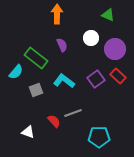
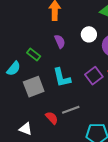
green rectangle: (36, 58) -> (34, 55), size x0.6
cyan L-shape: (64, 81) -> (62, 78), turned -140
gray square: (36, 90) -> (34, 87), size x1.5

